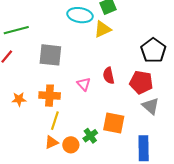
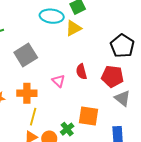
gray square: (50, 55) -> (26, 55), turned -35

